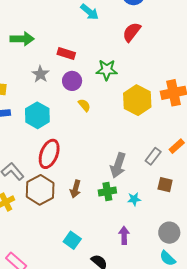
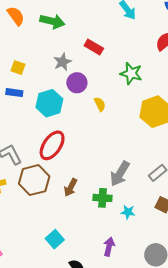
purple circle: (72, 81) -> (77, 83), moved

